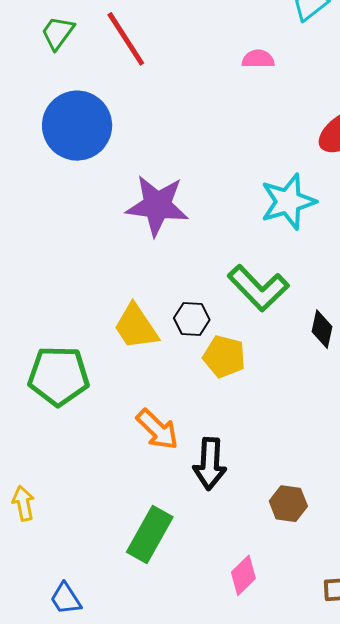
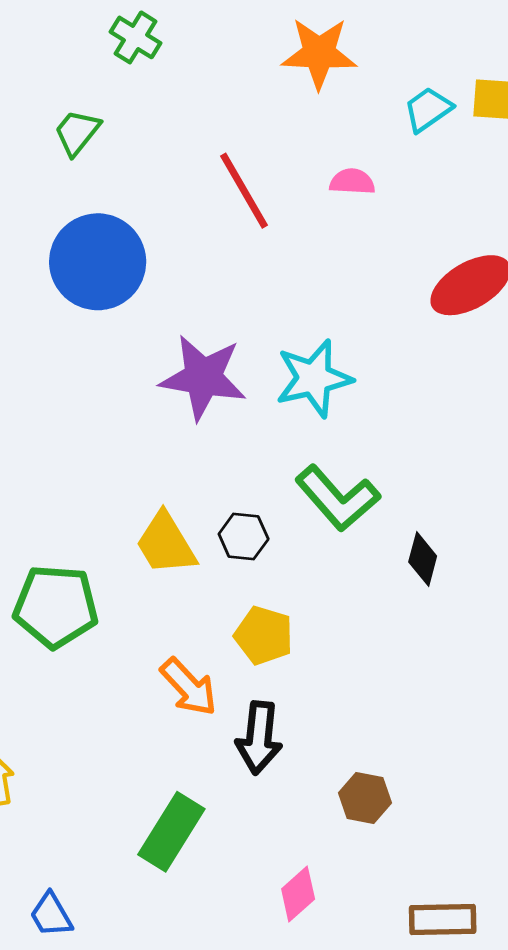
red line: (126, 39) -> (244, 191), moved
cyan star: (288, 202) -> (314, 378), moved
yellow pentagon: (224, 357) -> (264, 635), moved

